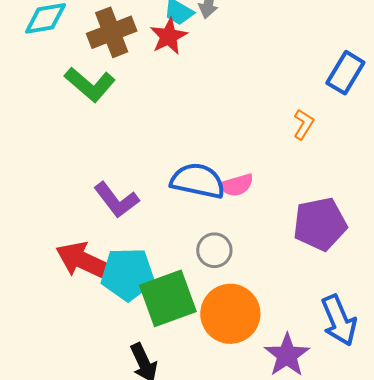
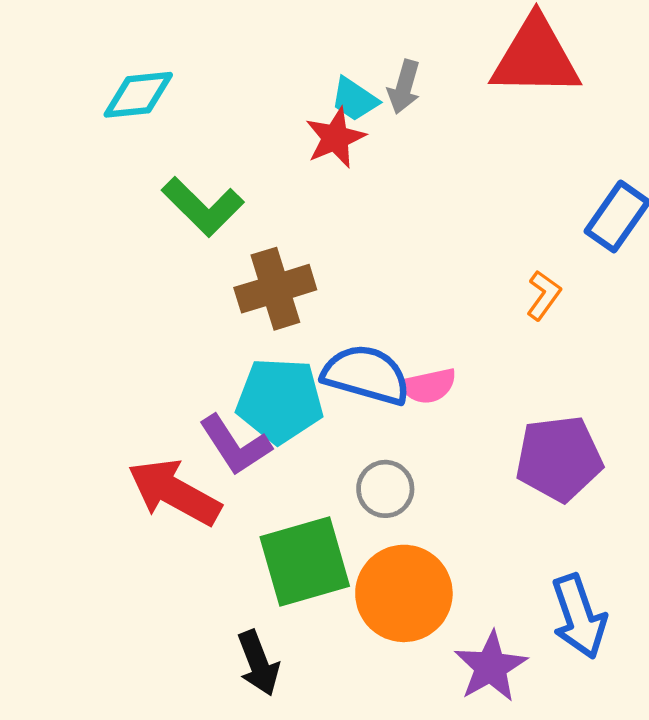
brown cross: (112, 32) -> (275, 289), moved
purple L-shape: (116, 200) -> (235, 445), moved
cyan pentagon: (128, 274) -> (280, 400), moved

